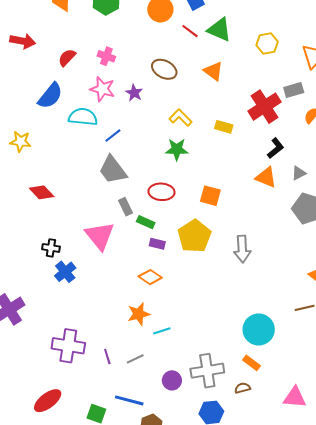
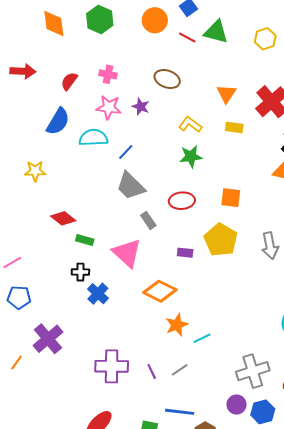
orange triangle: (213, 71) -> (226, 94), moved, turned 35
green rectangle: (146, 222) -> (85, 240), moved
orange diamond: (150, 277) -> (160, 291), moved, size x1.4
purple circle: (172, 380) -> (237, 405), moved

